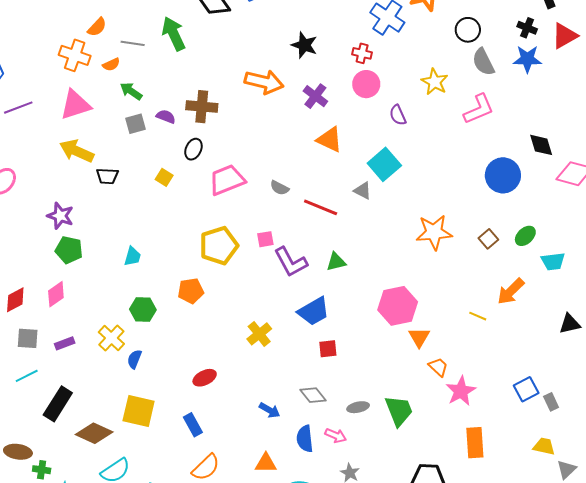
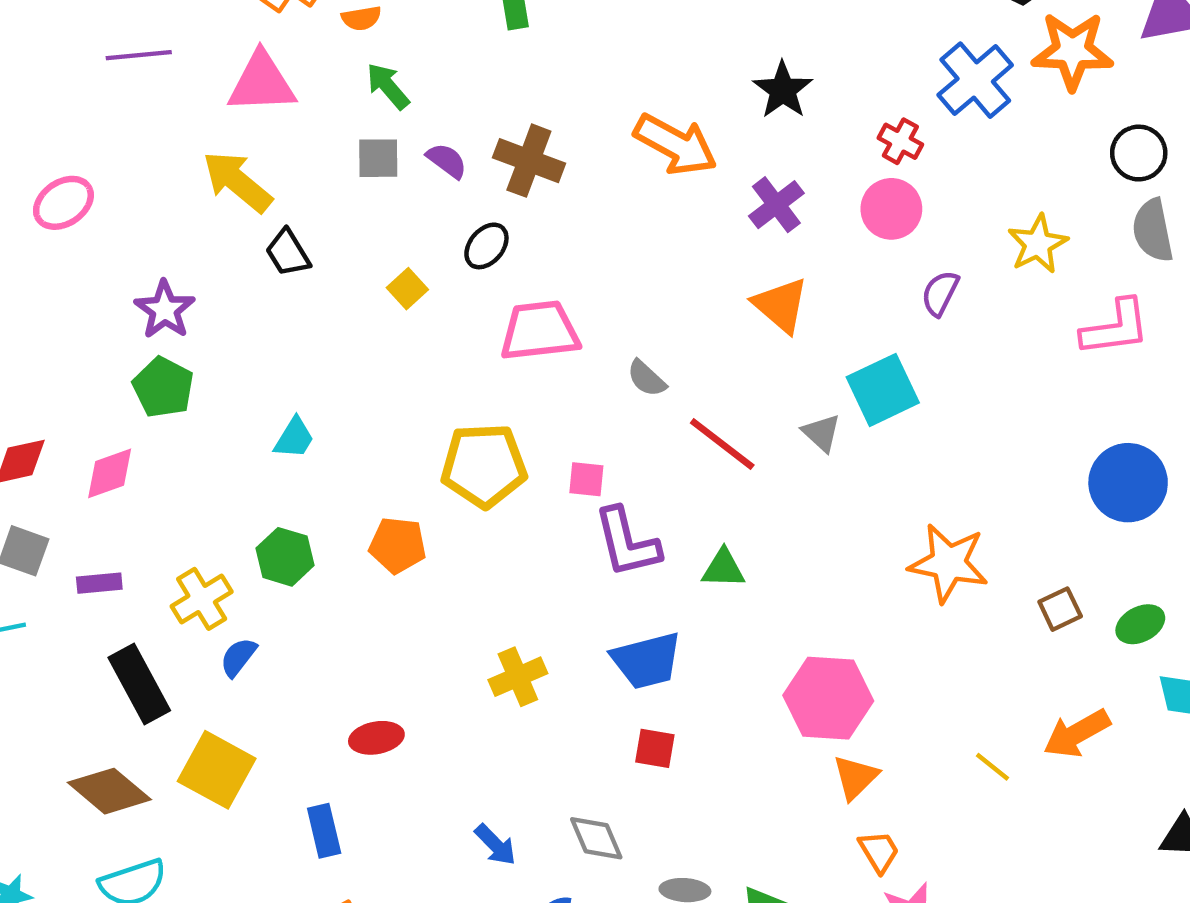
purple semicircle: (398, 115) -> (940, 293), turned 35
black trapezoid: (107, 176) -> (288, 253), turned 40
black rectangle: (58, 404) -> (139, 684), moved, turned -76

